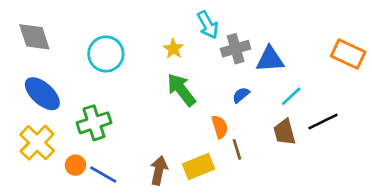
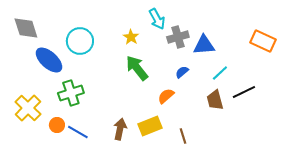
blue ellipse: (42, 94) -> (49, 60), moved
orange semicircle: (220, 127) -> (166, 96), turned -114
brown line: (237, 149) -> (183, 136), moved

